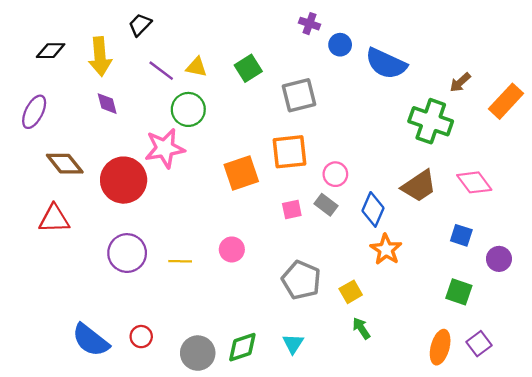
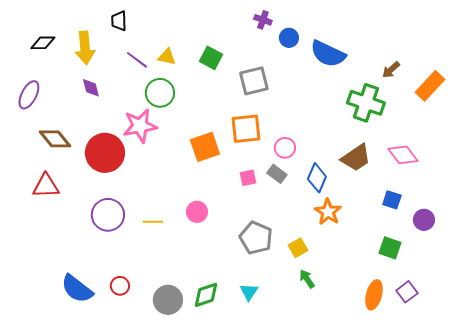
black trapezoid: (140, 25) -> (119, 21), turned -45
green square: (248, 68) -> (211, 58), turned -30

